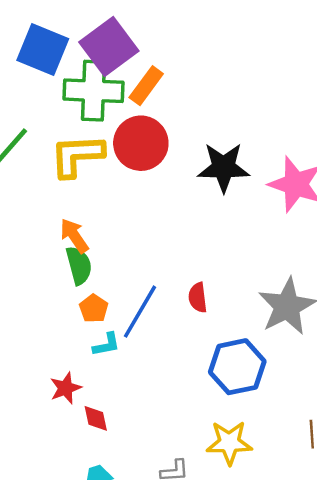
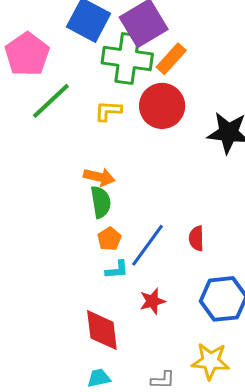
yellow L-shape: (77, 156) -> (108, 111), size x0.6
orange arrow: (74, 236) -> (99, 177), turned 132
red star: (66, 388) -> (152, 301), moved
red diamond: (96, 418) -> (102, 330), size x1.8

